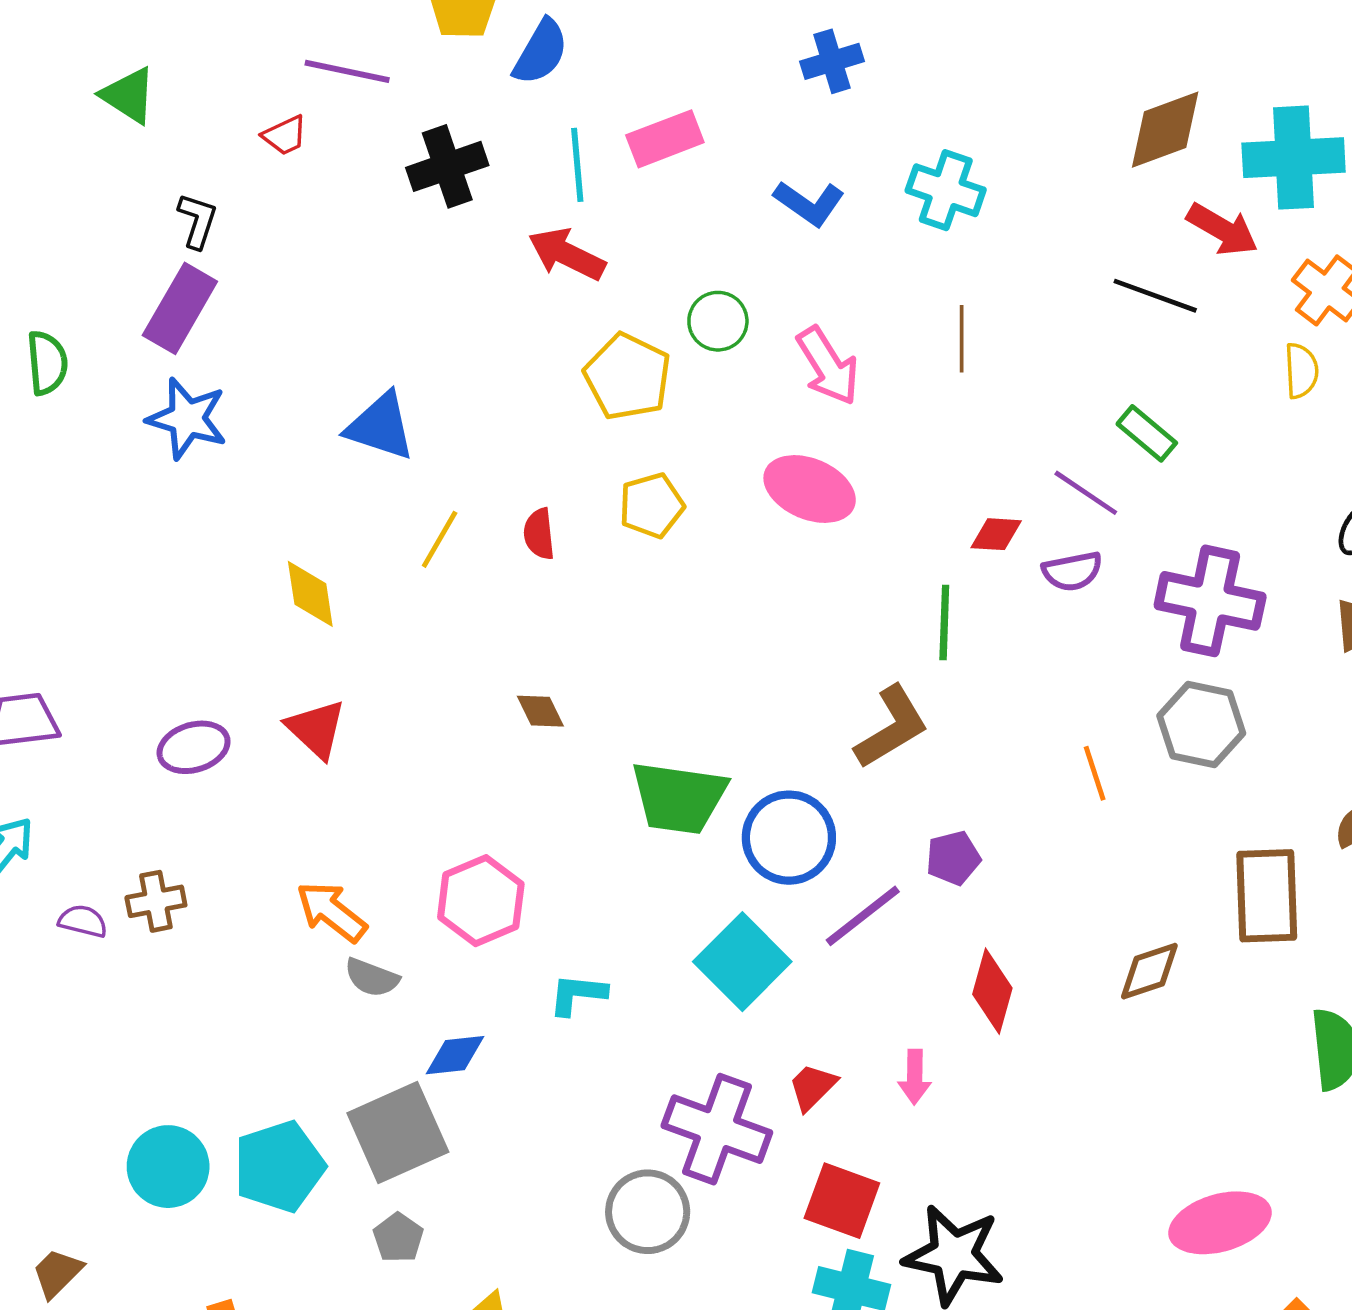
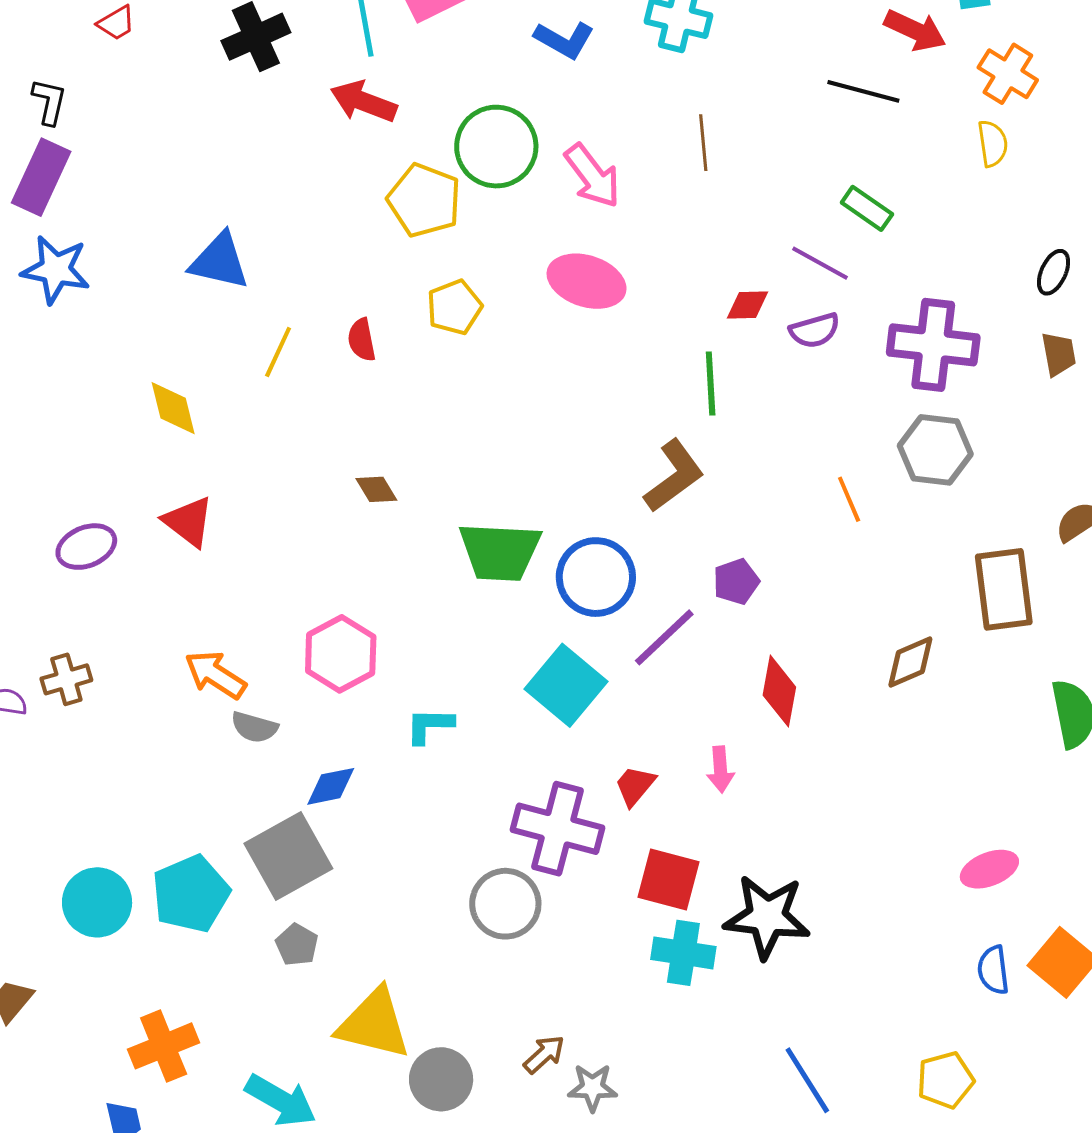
green circle: (718, 321) -> (496, 147), size x1.6
pink ellipse: (1220, 1223) -> (989, 869), size x0.7

